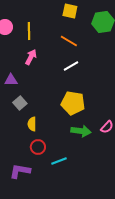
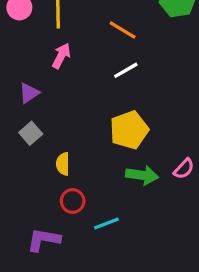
purple triangle: (11, 80) -> (29, 93), turned -32
gray square: (20, 103) -> (31, 133), moved
yellow pentagon: (73, 103) -> (129, 130), turned -30

